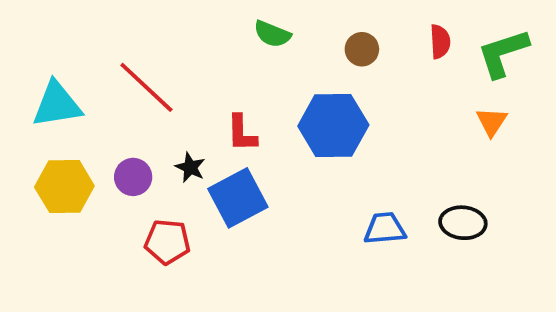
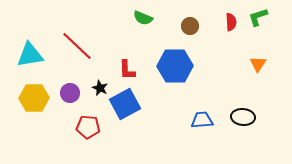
green L-shape: (503, 53) -> (258, 17), moved, size x0.7

